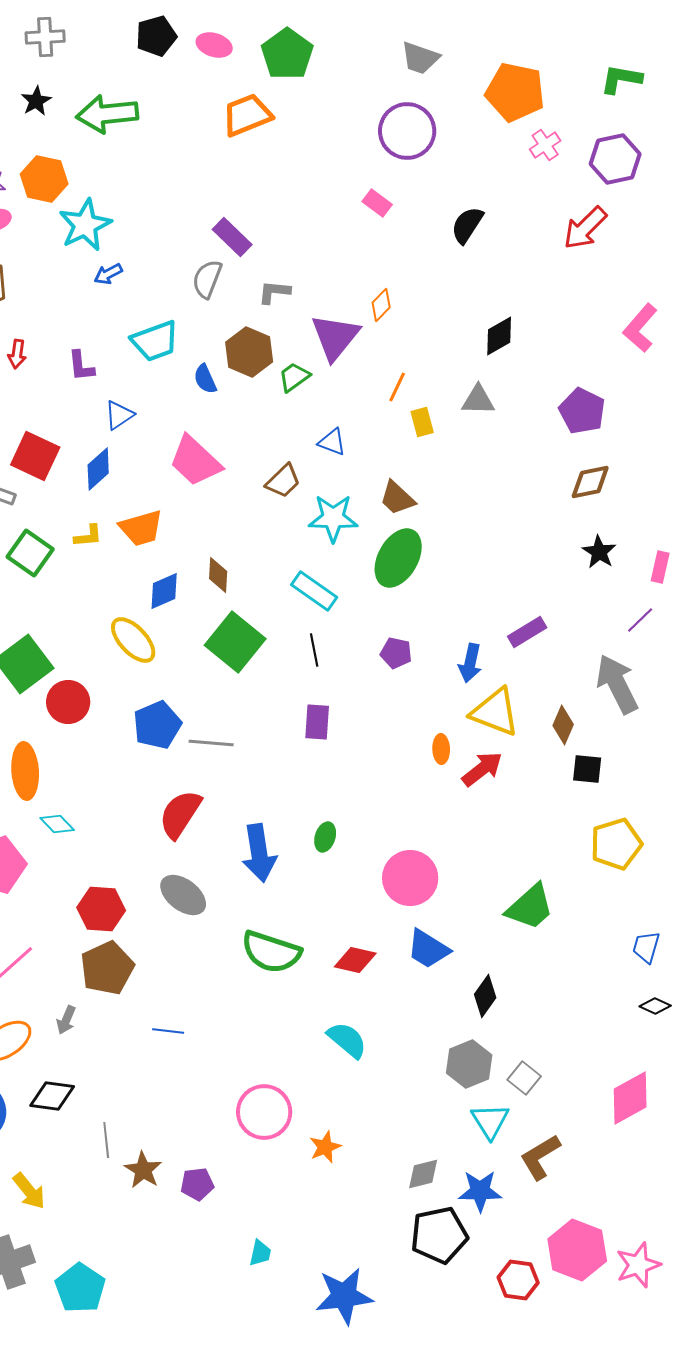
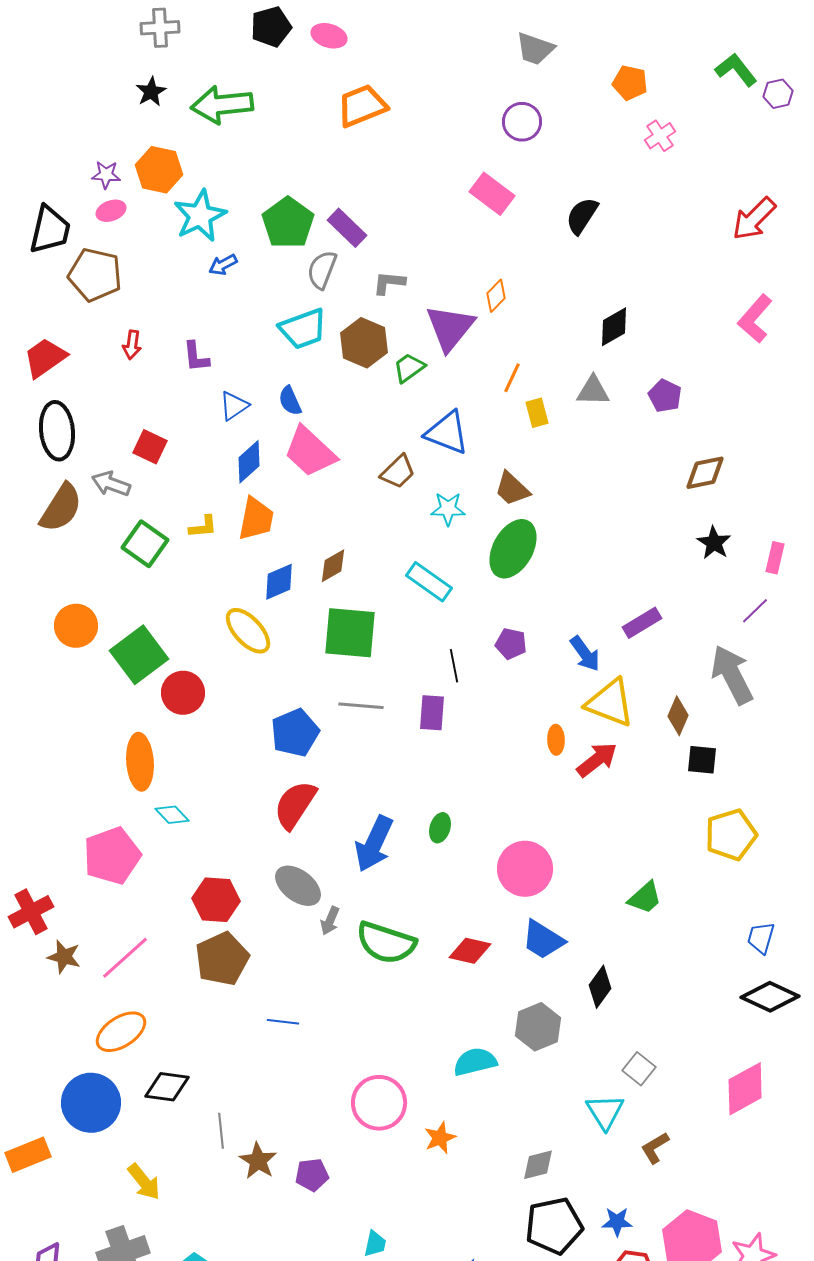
green pentagon: (287, 54) -> (288, 223), moved
green L-shape: (621, 79) -> (736, 70), turned 42
orange pentagon: (515, 92) -> (630, 83), size x0.6
purple circle: (407, 131) -> (522, 122), size x0.7
purple hexagon: (615, 159) -> (778, 94), moved, size x0.6
pink rectangle: (377, 203) -> (492, 194), size x1.5
red arrow: (585, 228) -> (754, 219), moved
cyan trapezoid: (155, 341) -> (303, 329), moved
blue semicircle: (205, 379) -> (290, 401), moved
purple pentagon: (582, 411) -> (665, 396), moved, size x0.7
blue triangle: (332, 442) -> (447, 433), size x1.6
red square: (35, 456) -> (150, 447), size x0.7
blue diamond: (98, 469) -> (249, 462), moved
cyan star: (333, 518) -> (448, 509), size x0.7
orange trapezoid: (141, 528) -> (256, 519), turned -63
brown diamond: (218, 575) -> (333, 566), turned 57
green square: (235, 642) -> (350, 633), turned -34
black line: (314, 650) -> (454, 666), moved
blue arrow: (470, 663) -> (585, 654), turned -48
blue pentagon: (157, 725) -> (295, 733), moved
gray line: (211, 743) -> (361, 706), moved
blue arrow: (259, 853) -> (374, 844), turned 34
green trapezoid: (530, 907) -> (645, 898), size x0.7
black diamond: (655, 1006) -> (770, 997), size x1.8
gray arrow: (66, 1020) -> (330, 921), moved
cyan semicircle: (347, 1040) -> (475, 1062), moved, turned -54
gray hexagon: (469, 1064) -> (538, 1027), moved
brown L-shape: (540, 1157) -> (655, 1148), size x0.7
blue star: (480, 1191) -> (617, 1222), moved, size x0.7

